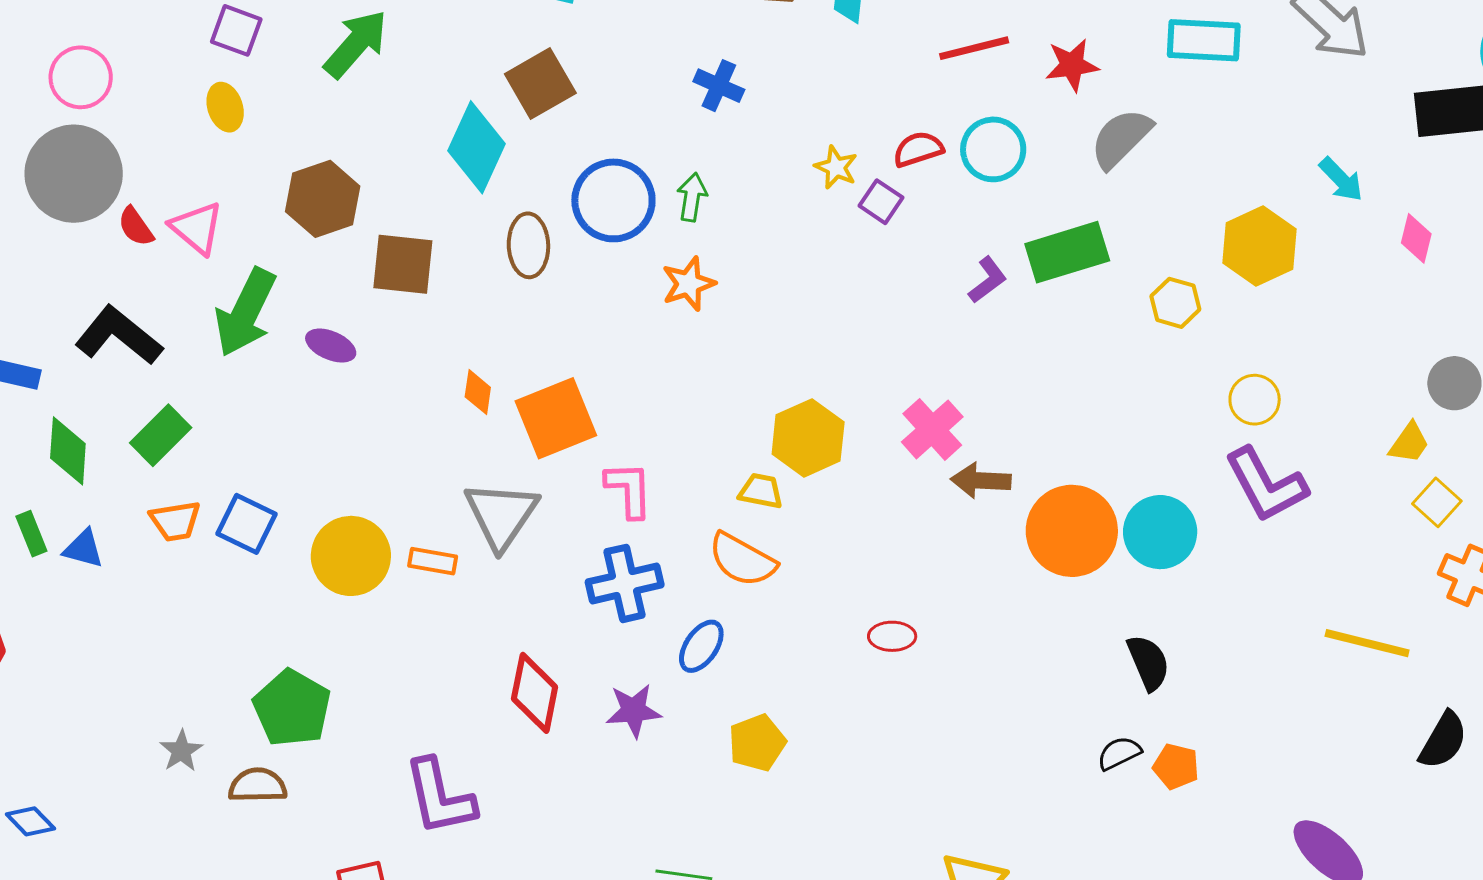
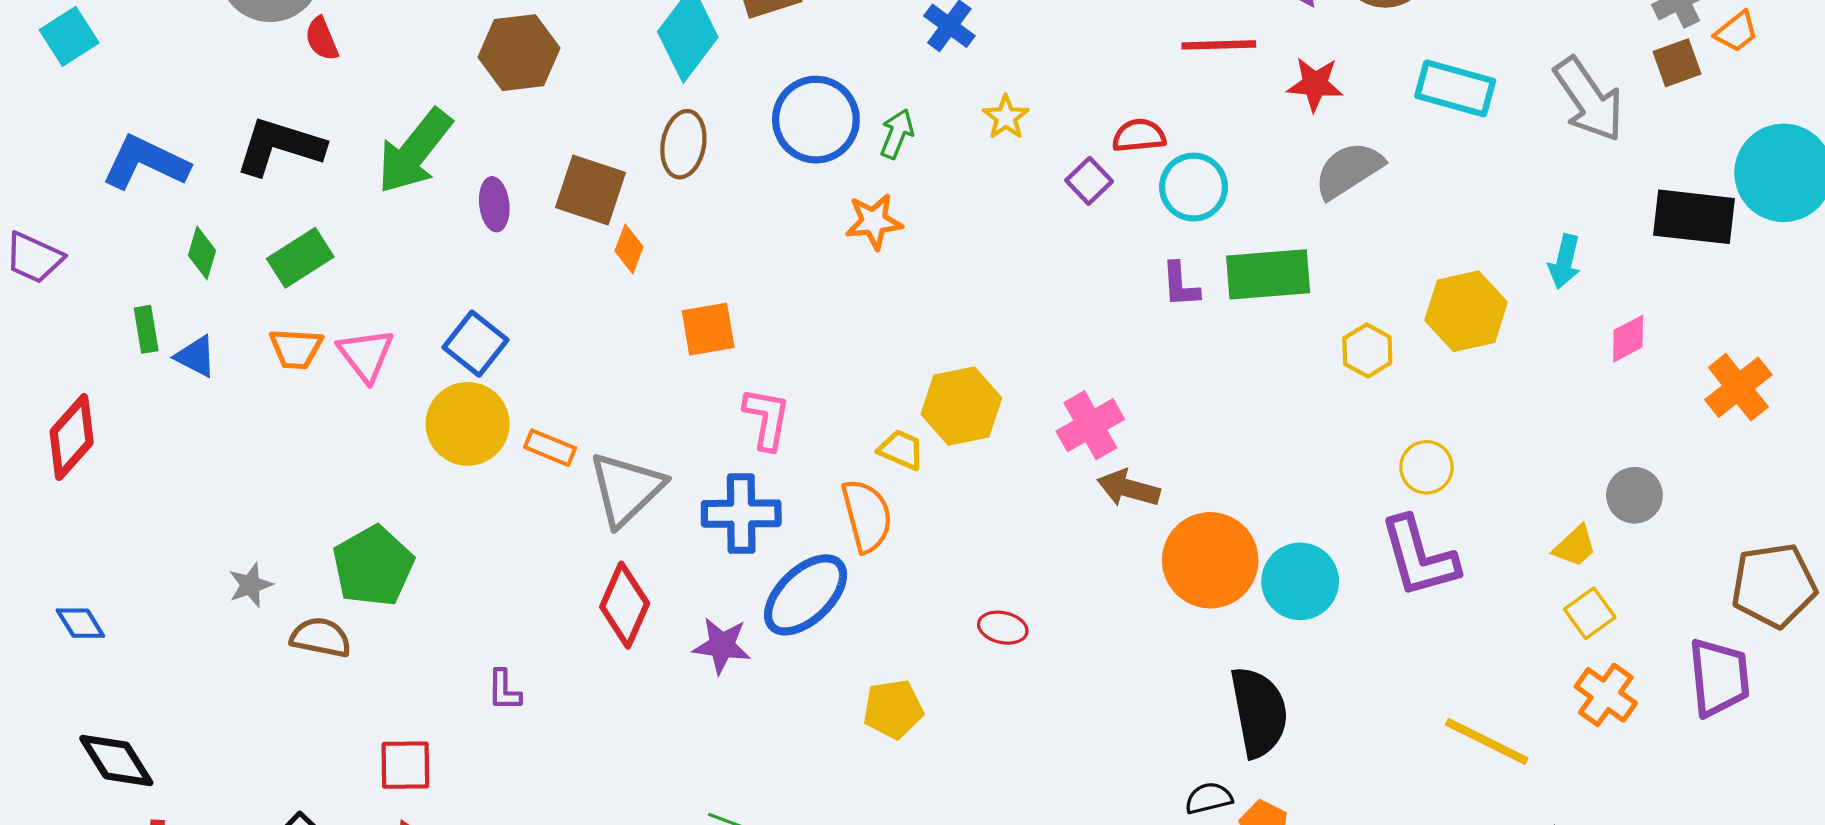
cyan circle: (993, 149) -> (1194, 187), moved
yellow star: (836, 167) -> (1006, 117), moved
cyan arrow: (1341, 179) -> (1564, 262), turned 45
pink triangle: (197, 228) -> (366, 355), moved
pink diamond: (1416, 238) -> (1628, 339), turned 36
brown ellipse: (528, 245) -> (683, 144), moved
brown square: (403, 264) -> (591, 190), moved
purple L-shape: (988, 280) -> (1180, 285), turned 111
black L-shape: (119, 336) -> (280, 146), turned -34
purple ellipse: (331, 346) -> (494, 204), turned 48
orange diamond: (478, 392) -> (629, 249), moved
orange square: (556, 418) -> (708, 329), size x0.7
green diamond: (68, 451) -> (202, 253), size x0.7
gray triangle: (501, 515) -> (626, 489), moved
blue square: (247, 524) -> (476, 344), moved
orange semicircle: (742, 560) -> (867, 516), turned -146
blue ellipse: (701, 646) -> (806, 595), size x1.6
black semicircle: (1148, 663) -> (1259, 712), size x1.5
yellow pentagon: (757, 743) -> (893, 709), moved
purple L-shape: (440, 797) -> (504, 690), size x0.5

